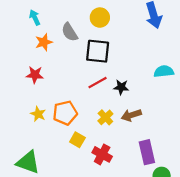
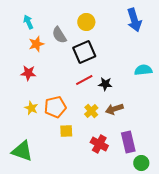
black square: (98, 51) -> (84, 52), turned -30
yellow square: (77, 140) -> (66, 131), turned -32
red cross: (102, 154) -> (99, 144), moved

